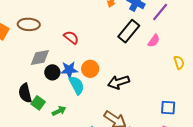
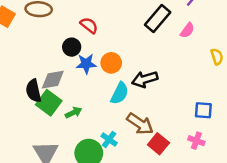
gray diamond: (40, 58) -> (53, 80), moved
black circle: (52, 72) -> (72, 47), moved
cyan semicircle: (77, 85) -> (120, 93), moved, turned 54
green square: (38, 103) -> (49, 103), size x1.5

